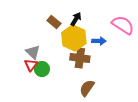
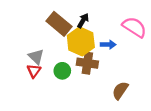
brown rectangle: (54, 22) -> (59, 24), size x1.6
green circle: (42, 69) -> (62, 71), moved
brown semicircle: (87, 88) -> (120, 90), moved

